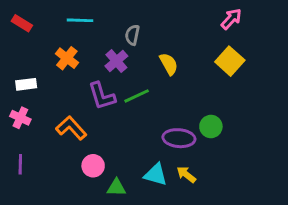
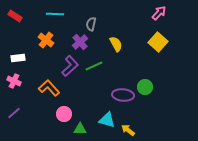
purple L-shape: (102, 96) -> (70, 66), turned -115
purple line: (20, 164) -> (14, 113), turned 48
yellow arrow: (186, 174) -> (128, 130), moved

